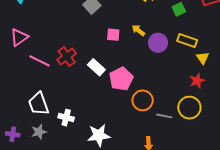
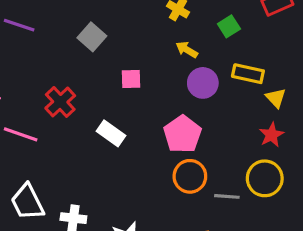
yellow arrow: (138, 30) -> (187, 50), moved
red cross: (67, 57) -> (60, 102), moved
pink pentagon: (121, 79) -> (183, 134), moved

